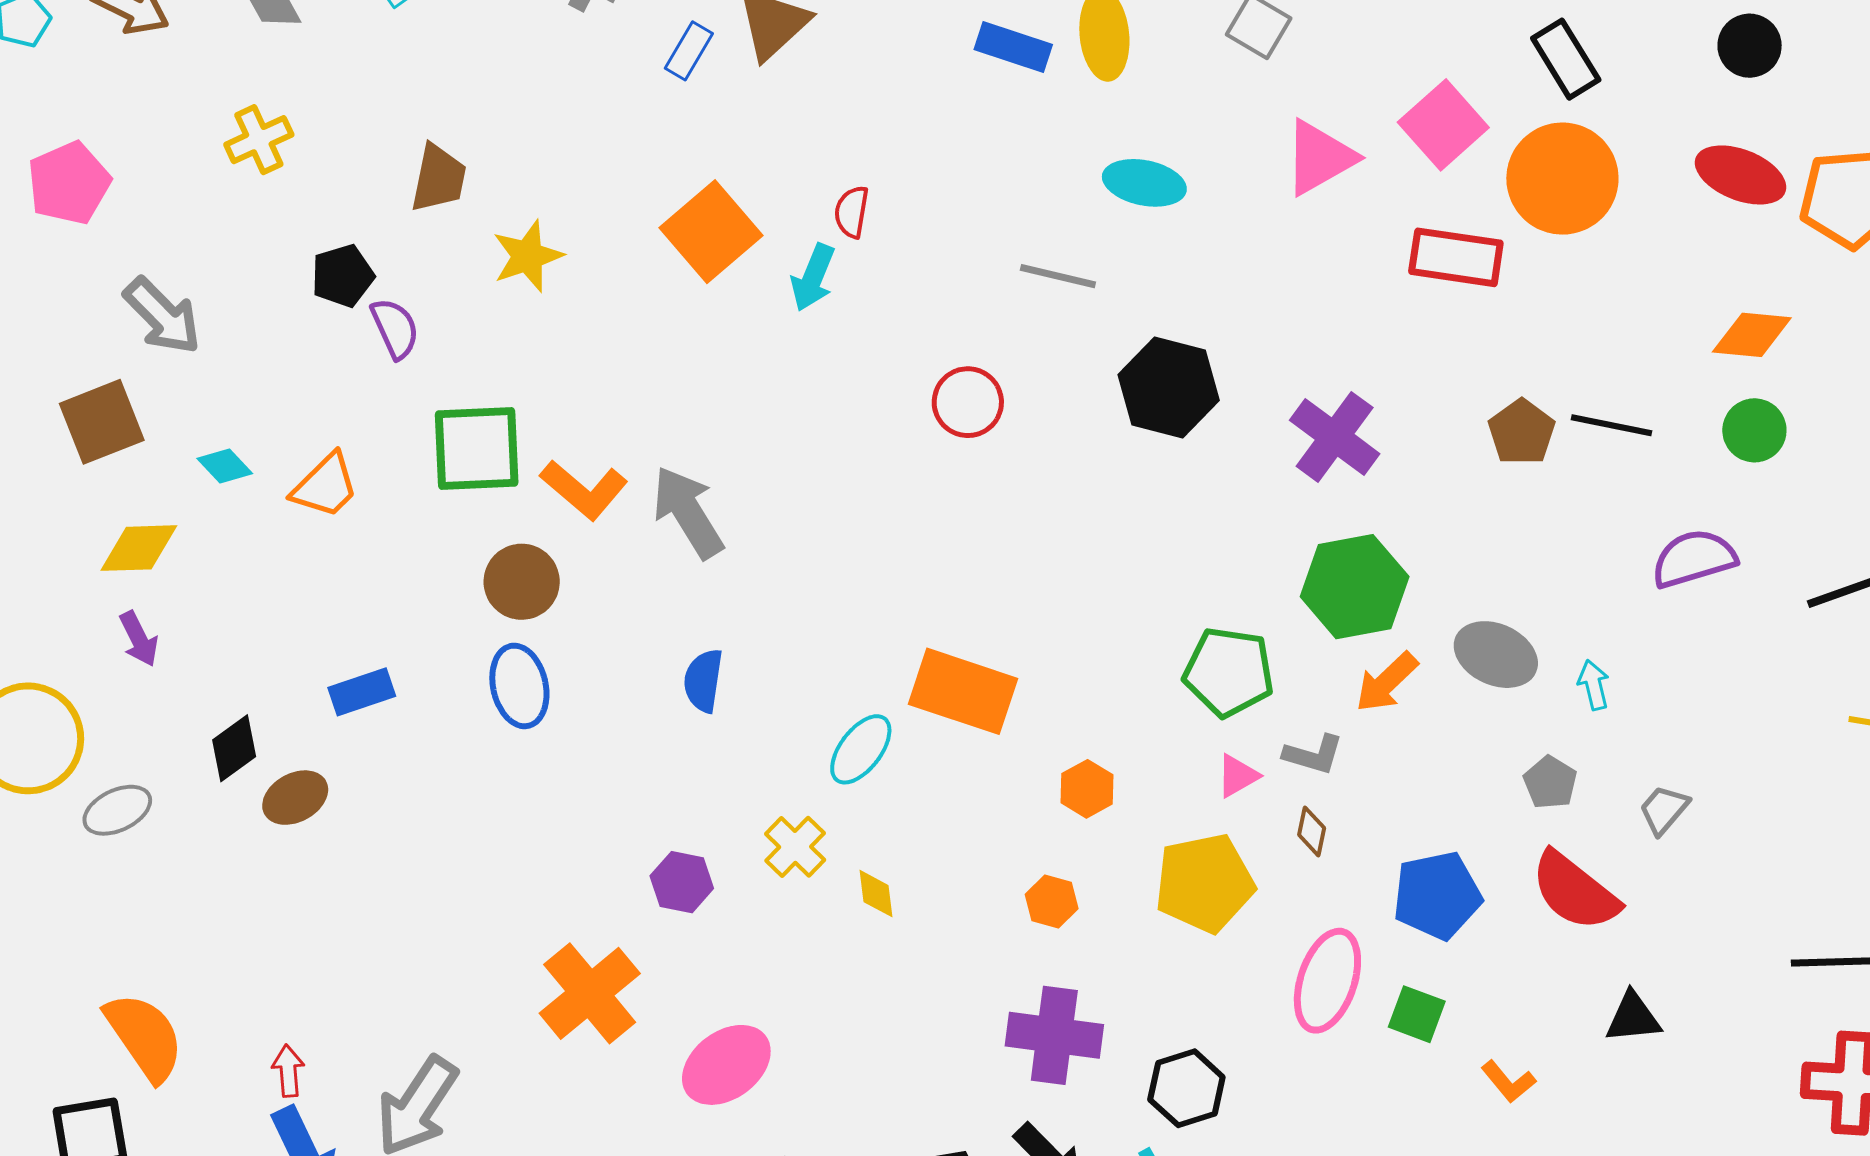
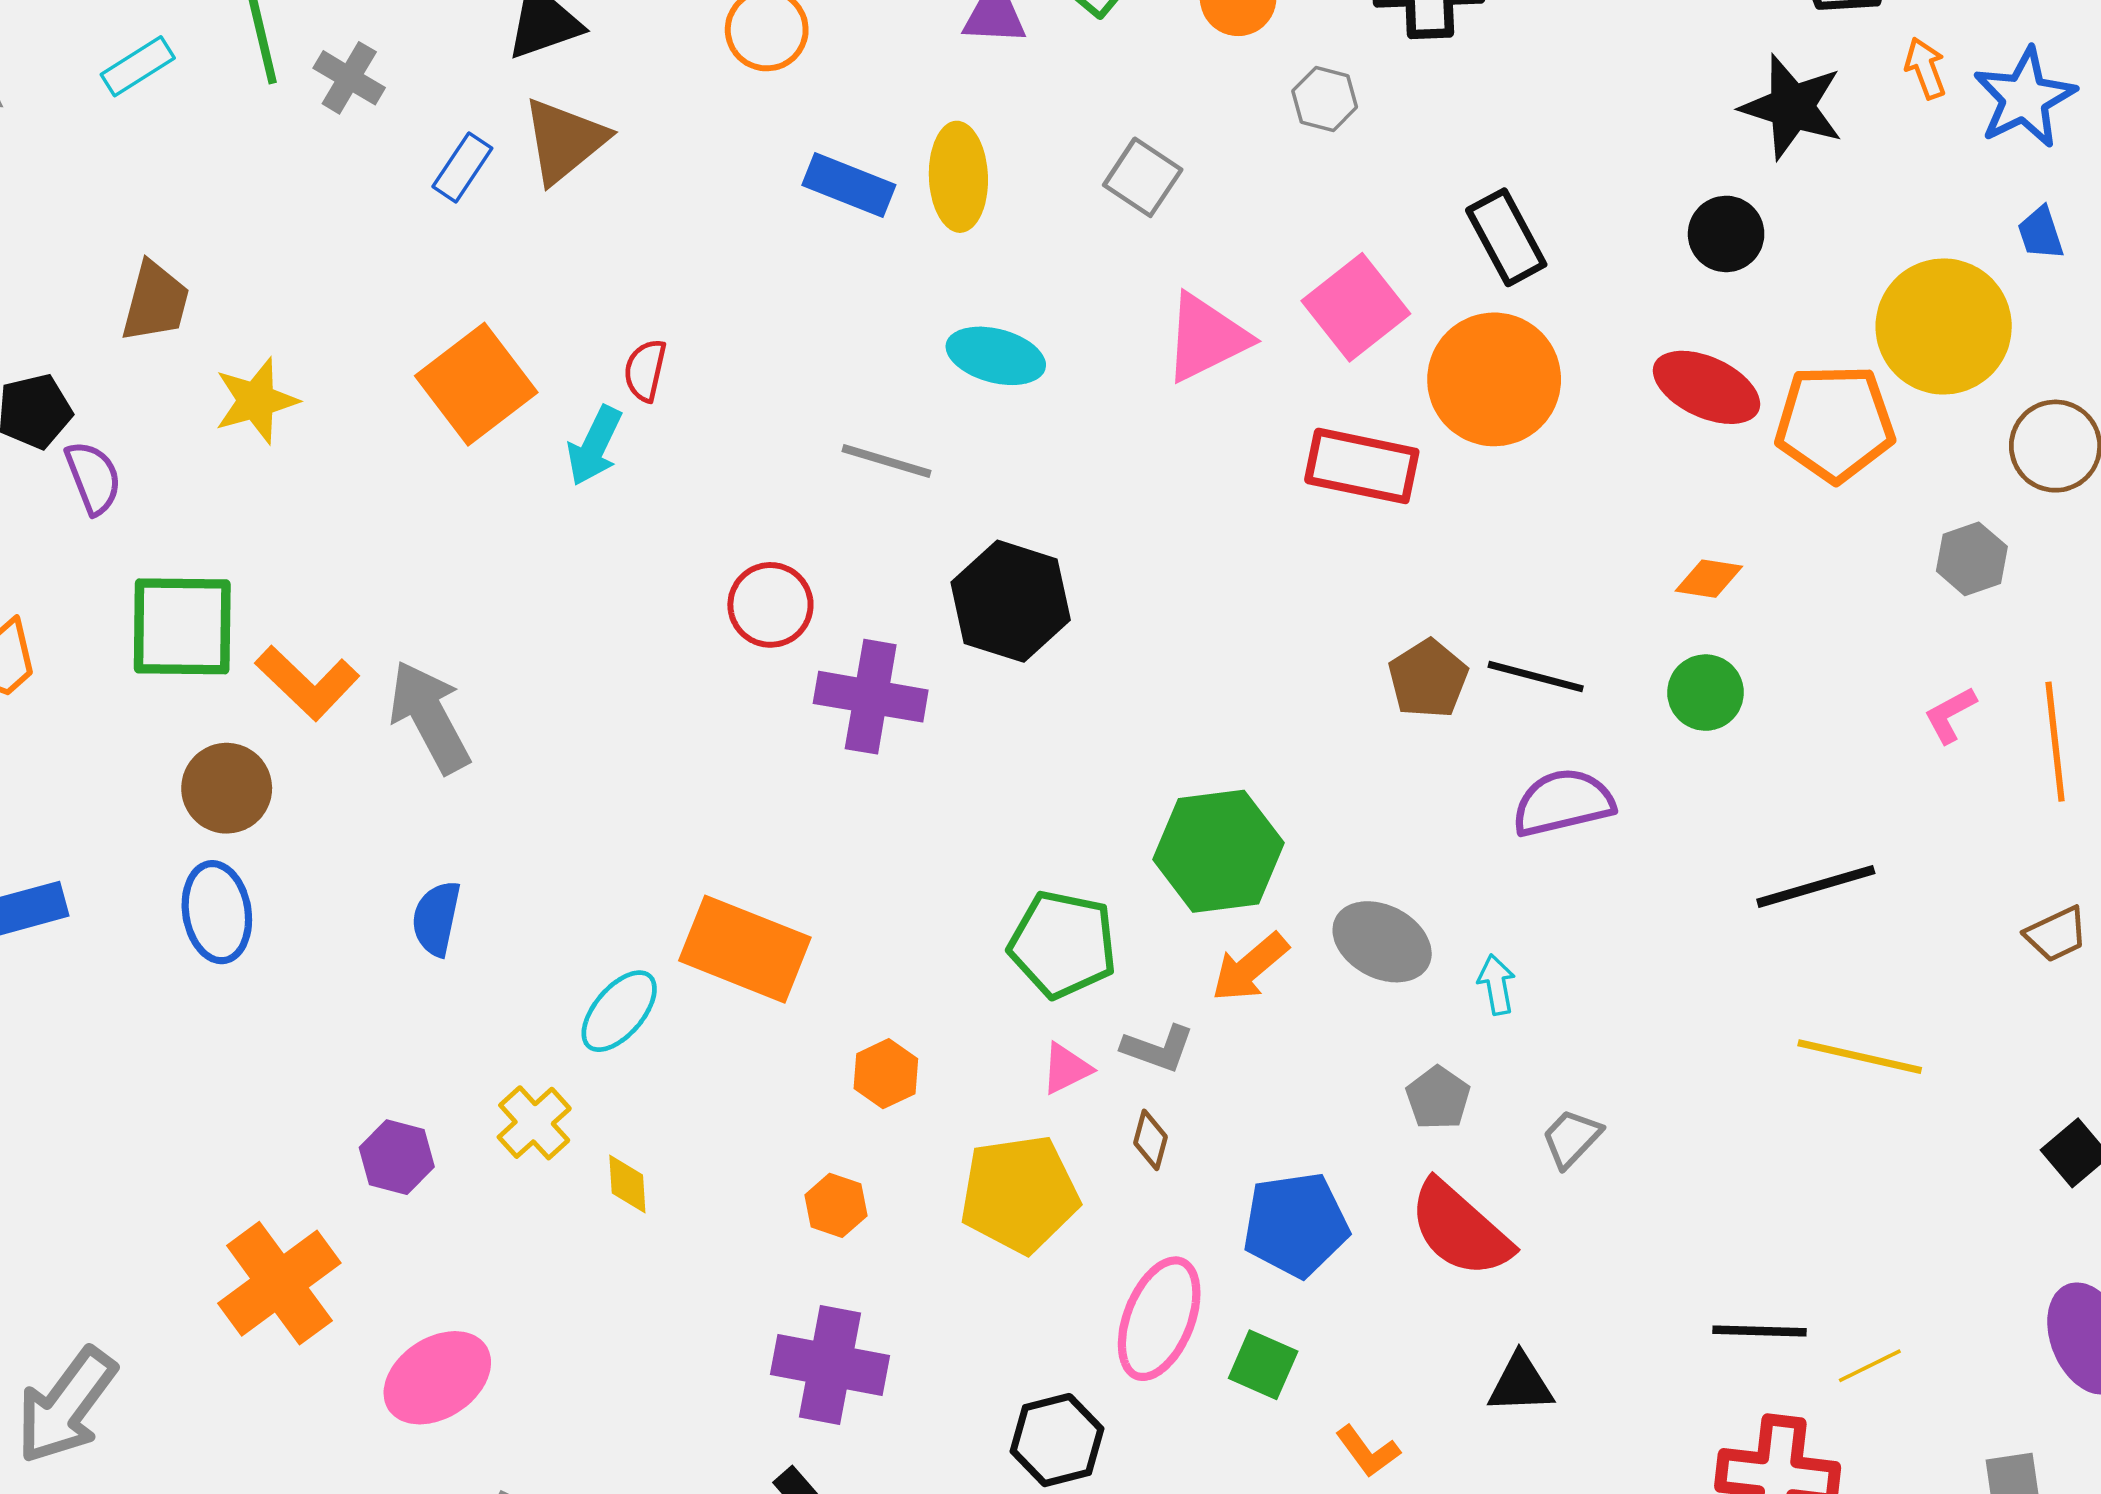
orange diamond: (1752, 335) -> (1709, 579), size x0.7
purple cross: (1335, 437) -> (871, 697), moved, turned -30
purple semicircle: (1694, 559) -> (1563, 803), moved
black hexagon: (1186, 1088) -> (1057, 1440), moved

